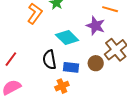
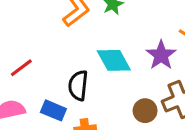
blue rectangle: (71, 67) -> (53, 110), moved

